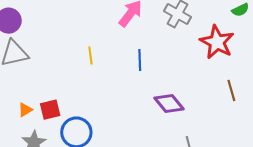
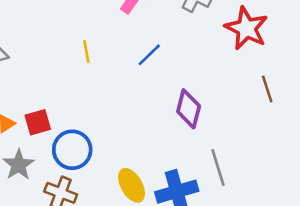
blue line: (140, 60) -> (149, 55), turned 50
purple diamond: (169, 104) -> (189, 109), turned 56

